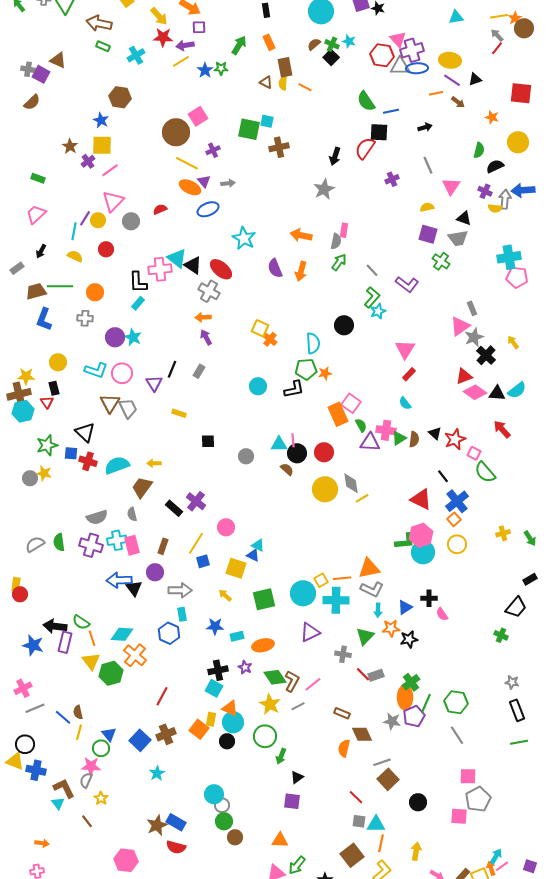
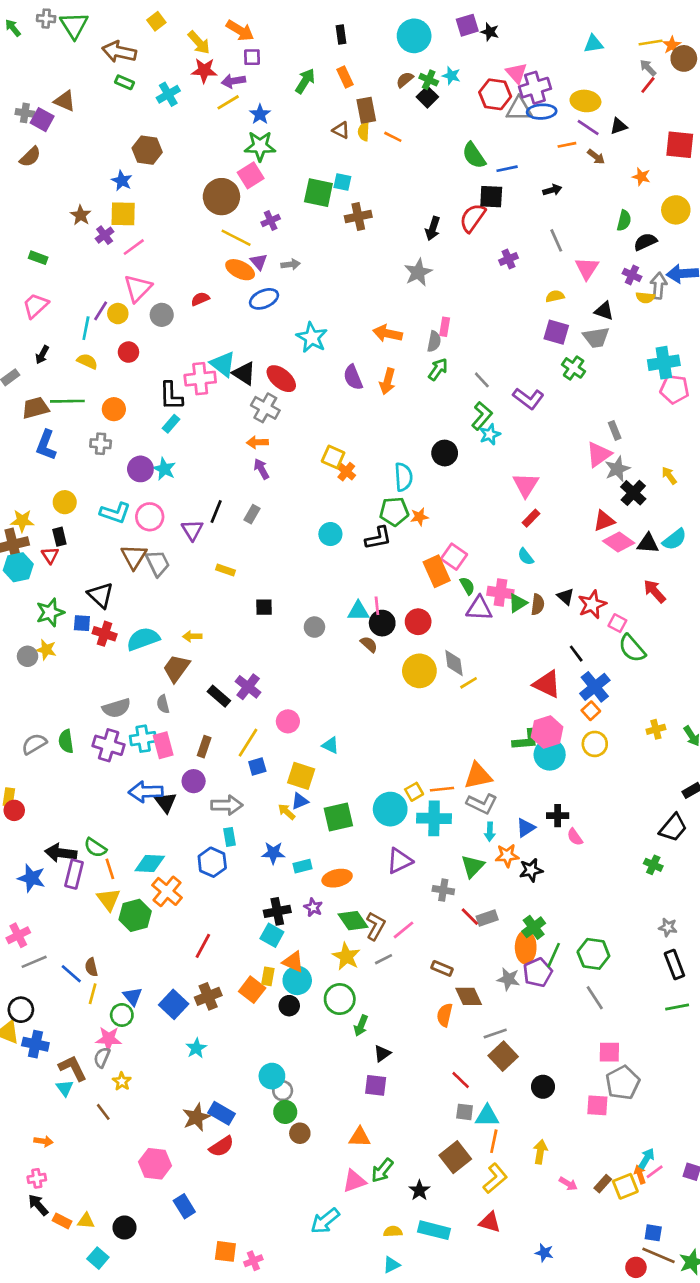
green star: (221, 68) -> (260, 146), moved, size x1.6
blue triangle: (253, 555) -> (300, 801), moved, turned -48
red semicircle: (176, 847) -> (221, 1146), turned -48

